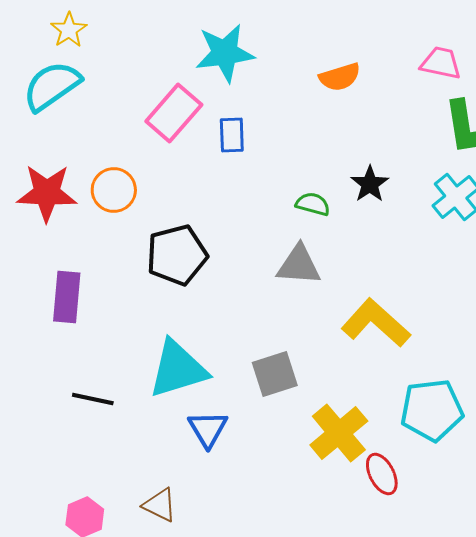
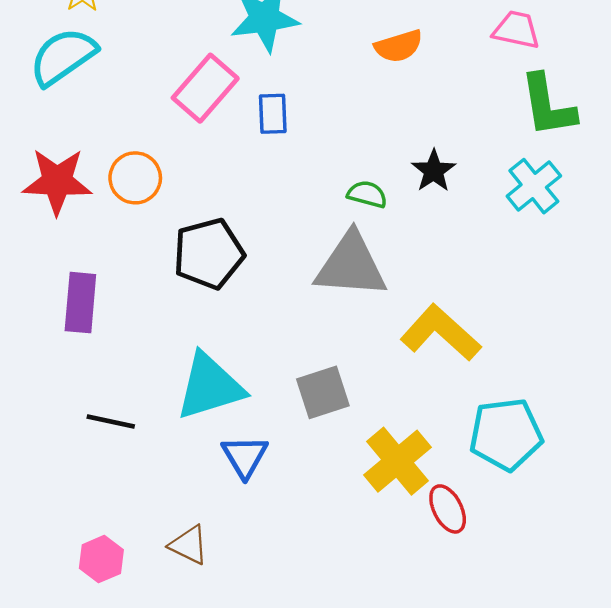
gray triangle: (299, 265) -> (351, 265), size x1.4

